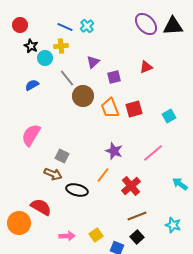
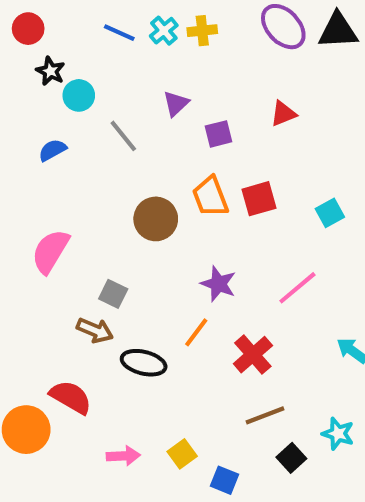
yellow cross: (61, 46) -> (202, 31), moved
brown circle: (83, 96) -> (156, 219), moved
black square: (137, 237) -> (291, 458), moved

